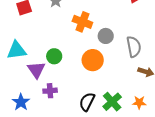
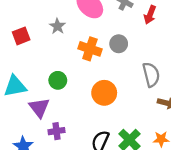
gray circle: (106, 36) -> (119, 44), moved
green circle: (54, 56) -> (58, 80), moved

